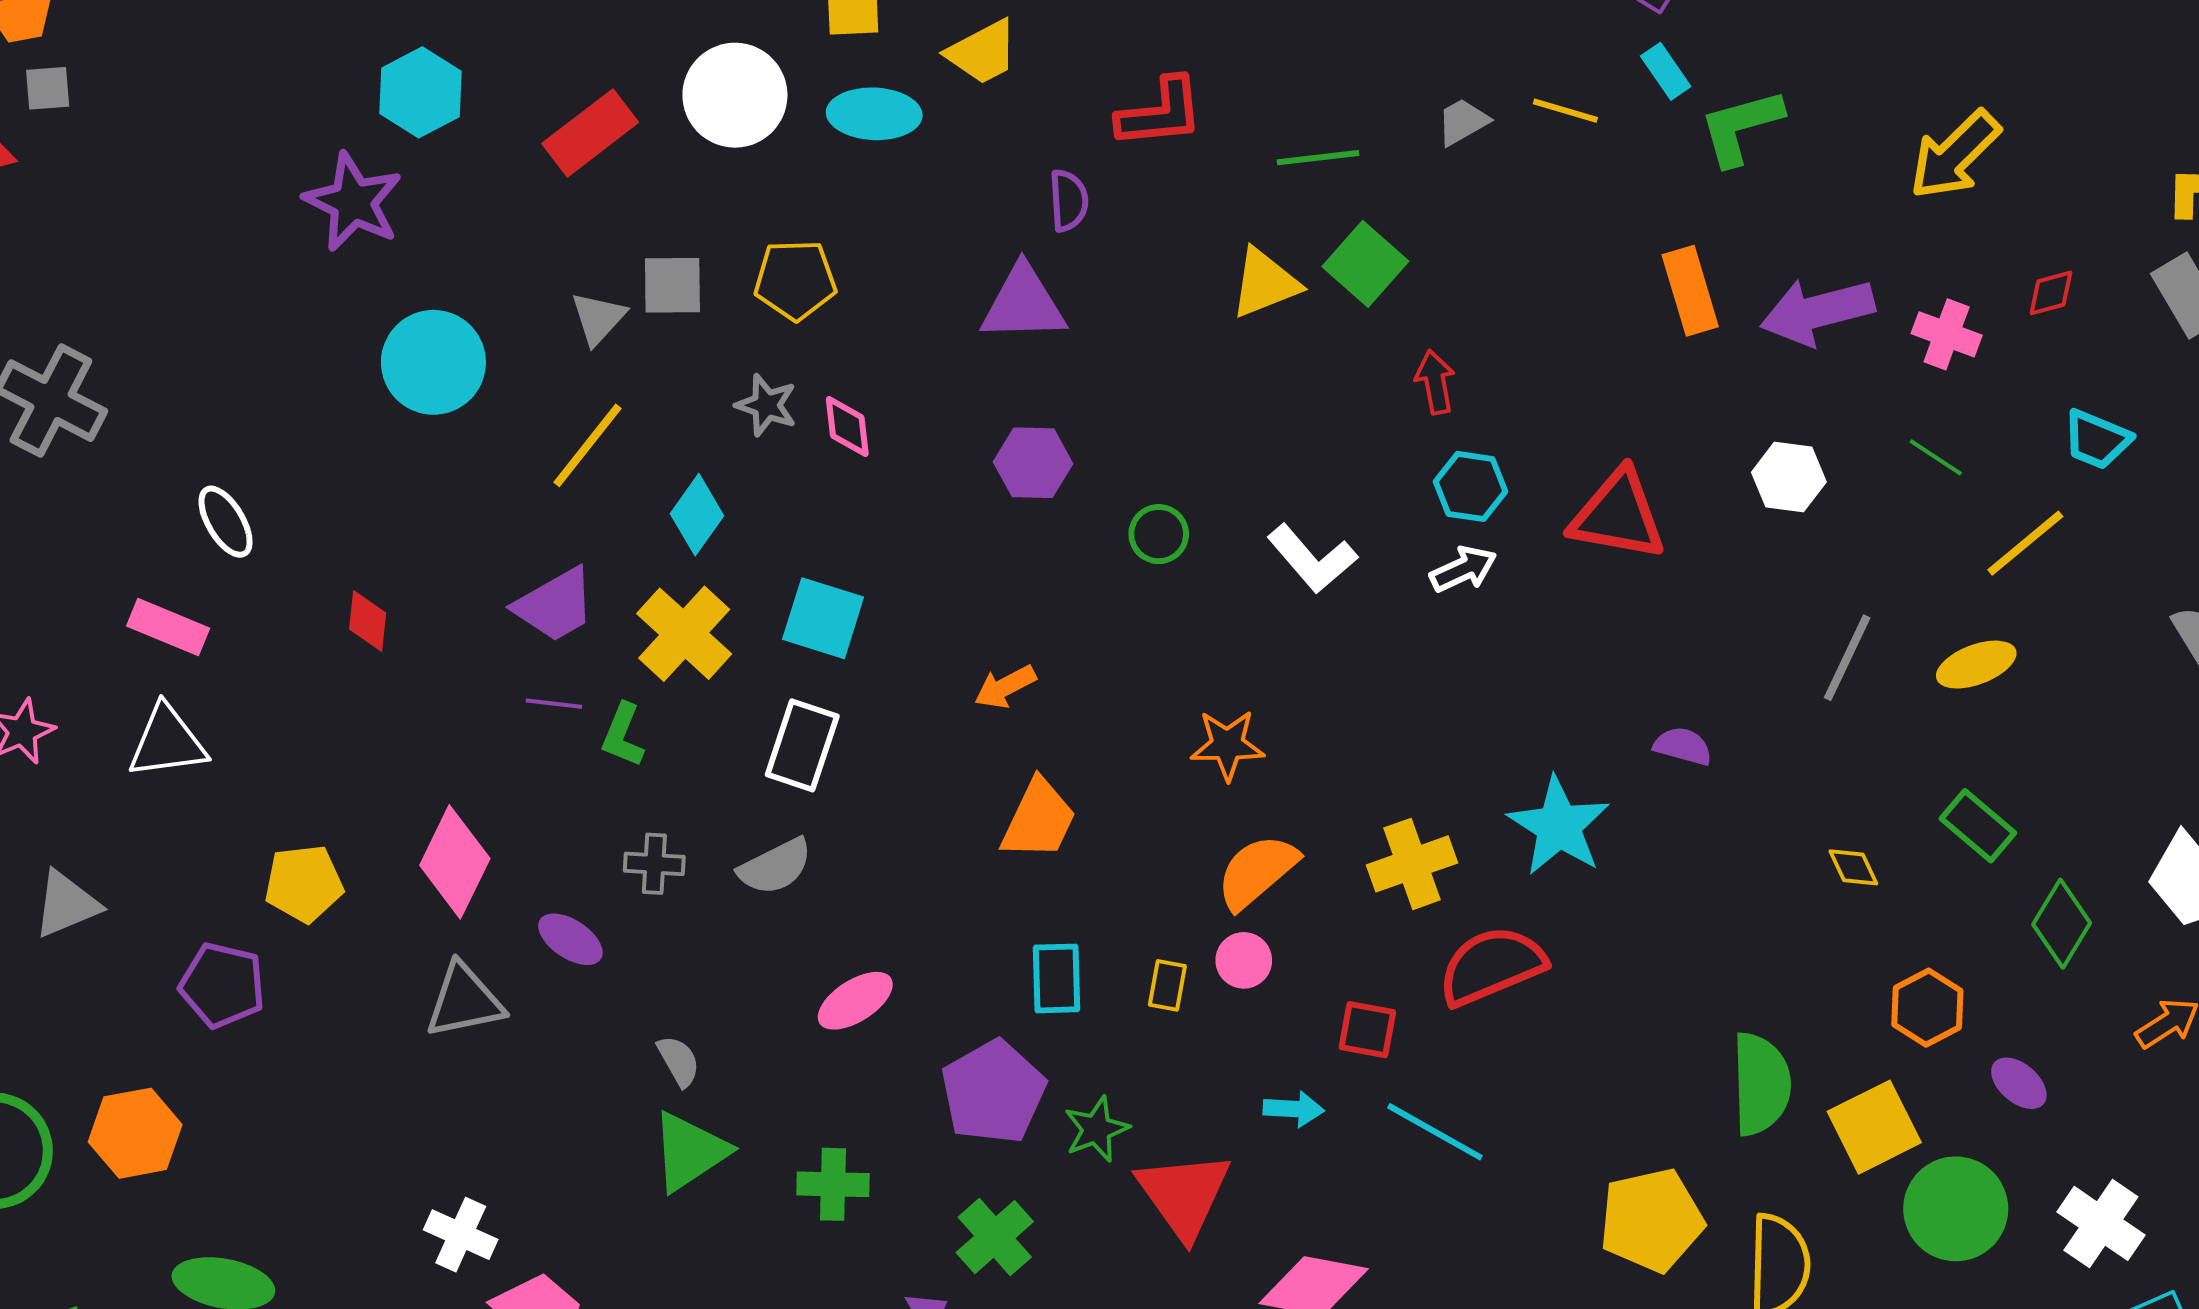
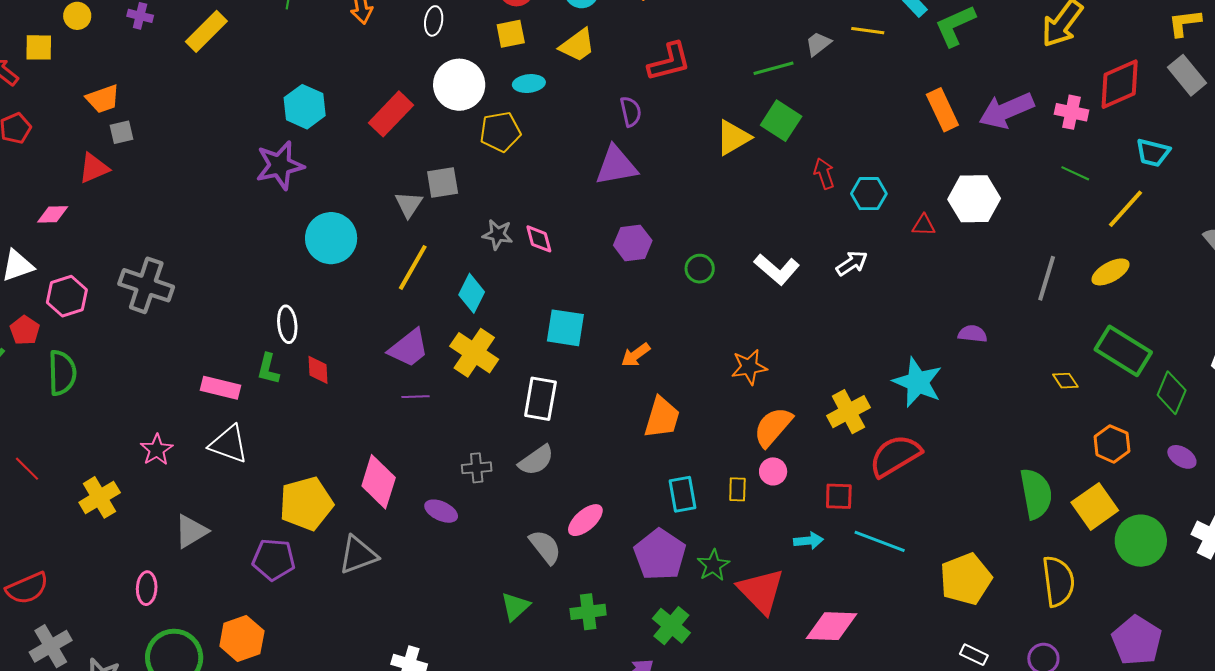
cyan ellipse: (874, 114) -> (529, 84), size x0.7
green line: (1318, 158) -> (774, 68), moved
purple star: (353, 202) -> (280, 165), turned -30
yellow pentagon: (795, 280) -> (500, 132), moved
red diamond: (2051, 293) -> (1120, 84), size x2.0
white hexagon: (1789, 477) -> (974, 199), moved, size x1.4
cyan hexagon: (1471, 486) -> (869, 194), moved
red triangle: (1618, 515) -> (924, 225), size x0.5
white ellipse: (226, 522) -> (287, 324), moved, turned 33
cyan square: (823, 618) -> (565, 328), moved
green L-shape: (623, 735) -> (268, 369), moved
white triangle: (167, 742) -> (229, 444), turned 36
green rectangle: (1978, 826) -> (1123, 351), size x1.5
yellow pentagon: (304, 884) -> (306, 504), size x1.4
gray triangle: (464, 1001) -> (358, 555), moved
gray semicircle: (679, 1061) -> (545, 547), moved, size x1.4
purple ellipse: (2019, 1083) -> (1182, 457), moved
green triangle: (690, 1152) -> (515, 606), size x0.7
yellow pentagon: (1652, 1220) -> (966, 579), moved

